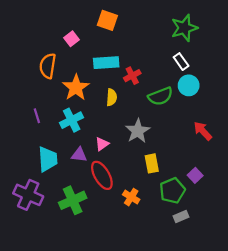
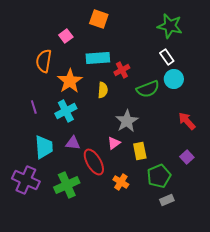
green star: (184, 28) -> (170, 26), turned 30
pink triangle: (102, 144) -> (114, 143), moved
purple square: (195, 175) -> (187, 157), moved

